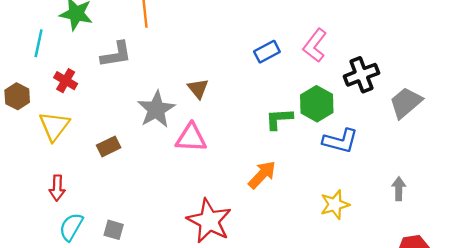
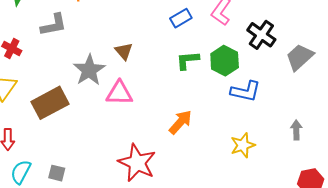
black cross: (361, 75) -> (261, 35), turned -32
green L-shape: (279, 119) -> (188, 60), moved
brown rectangle: (109, 146) -> (50, 103), size x1.8

